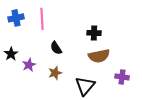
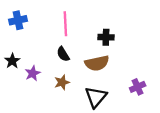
pink line: (42, 19) -> (65, 24), moved
brown semicircle: (99, 56) -> (97, 63), moved
purple cross: (122, 77) -> (138, 87), turned -32

